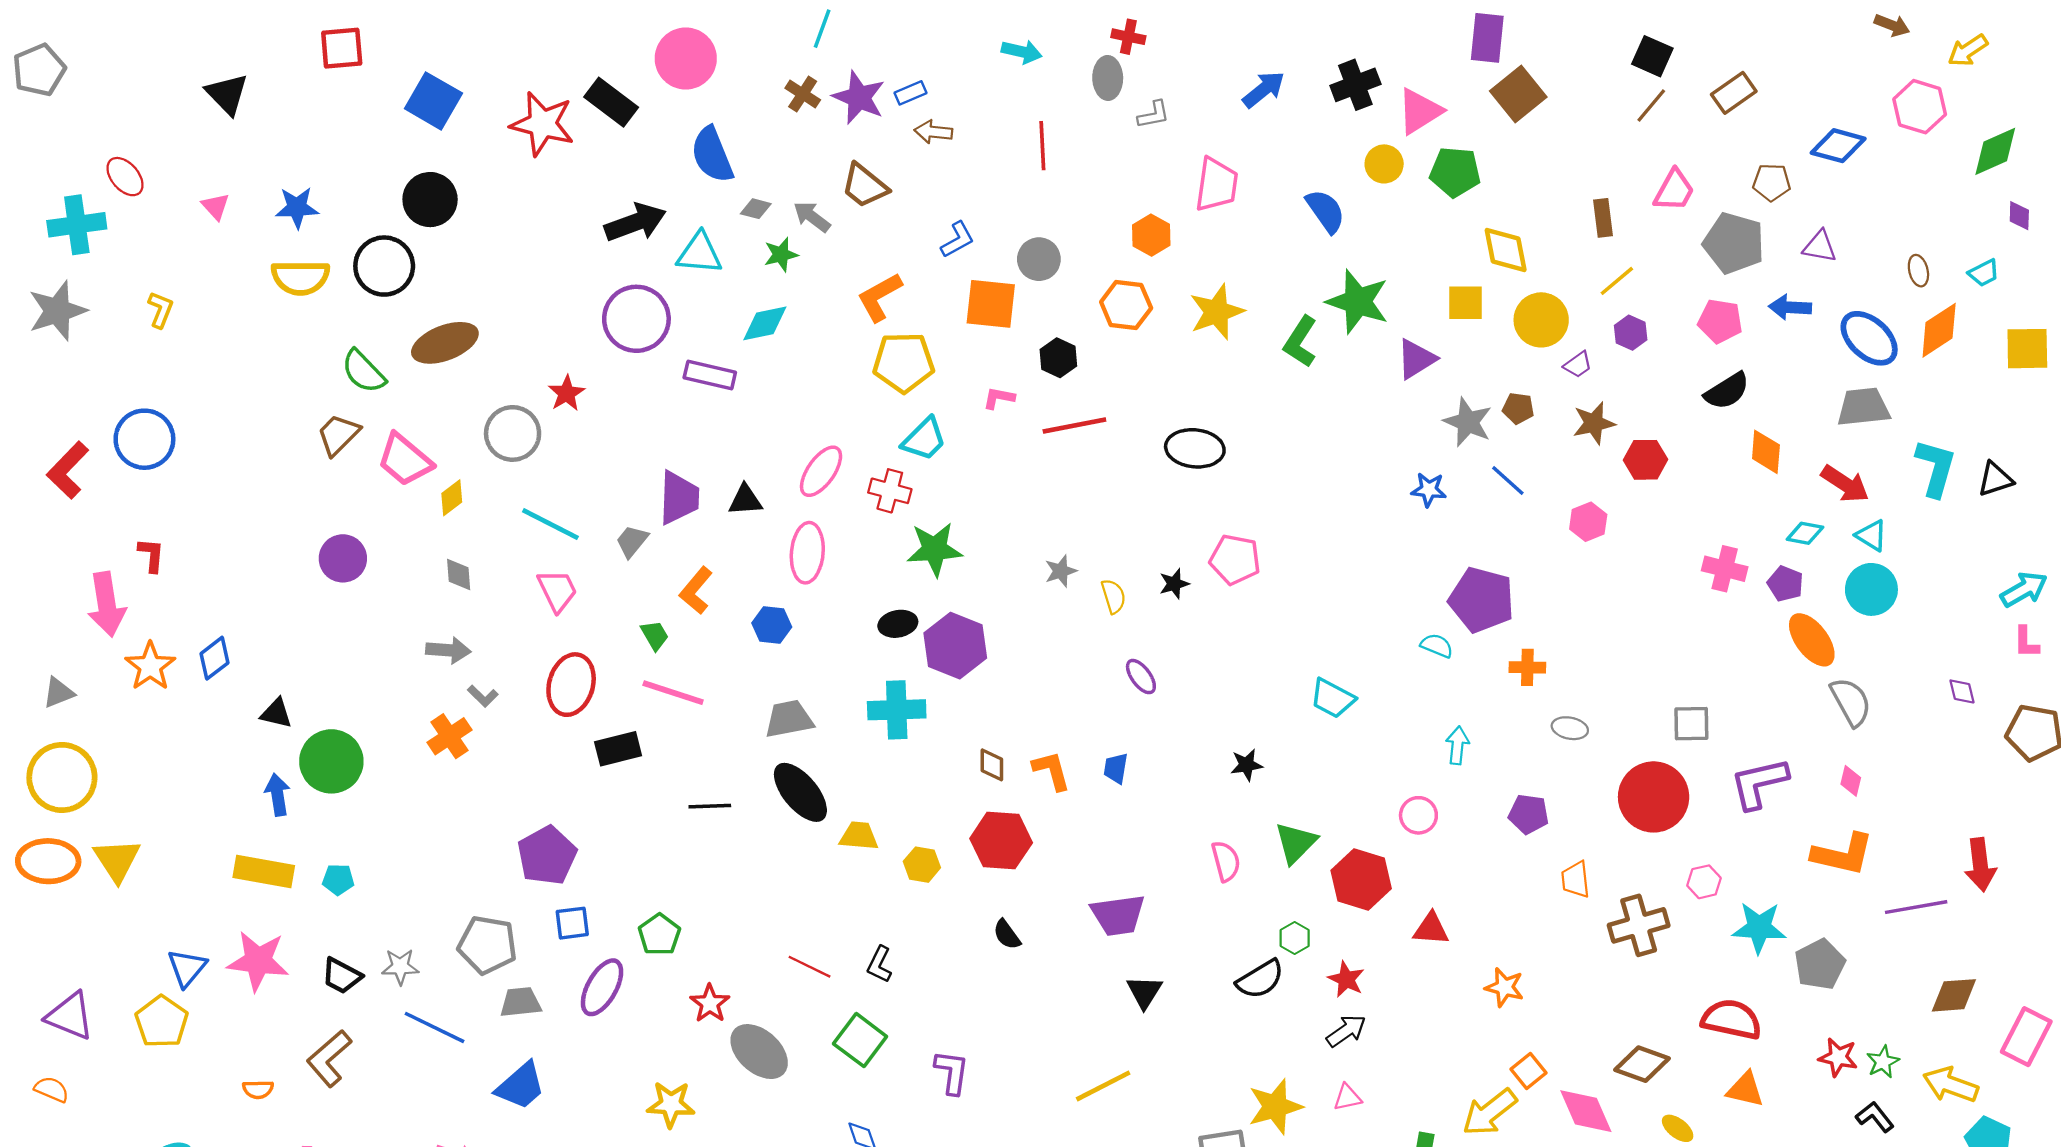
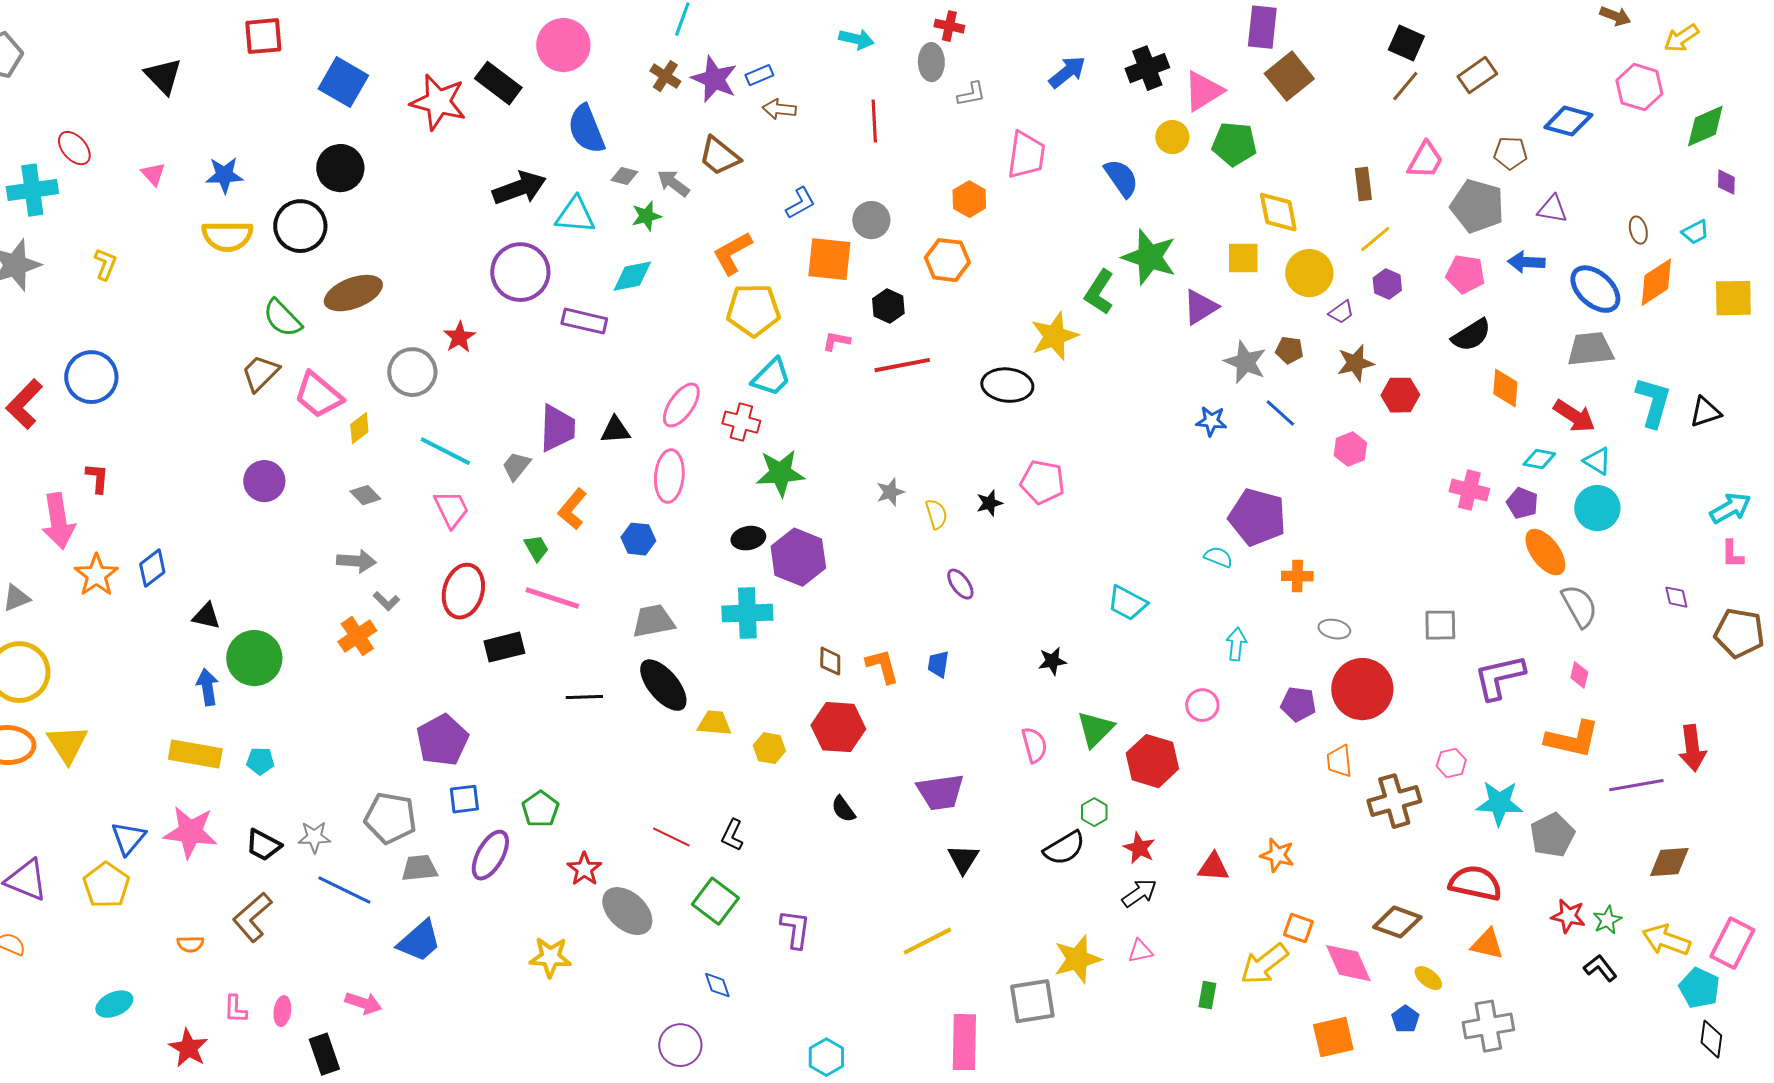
yellow star: (1217, 312) -> (1054, 336), moved
gray diamond: (459, 574) -> (365, 495), turned -40
red circle: (1654, 797) -> (1362, 689), moved
red triangle: (1431, 929) -> (1213, 867), moved
pink rectangle: (2026, 1037) -> (1732, 943), moved
orange square: (1529, 1071) -> (1298, 928), turned -32

